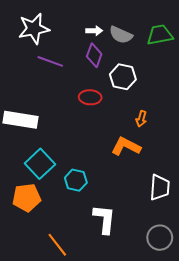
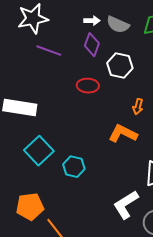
orange pentagon: (27, 198) -> (30, 207), moved
white L-shape: (104, 219) -> (126, 205), moved, turned -128

